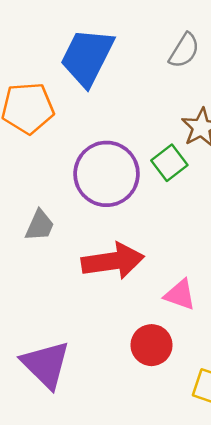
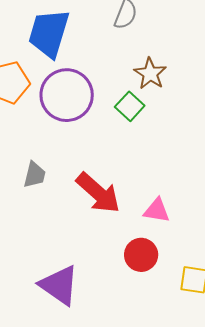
purple circle: (107, 174) -> (67, 95), moved
red arrow: (113, 261) -> (98, 193), turned 60

